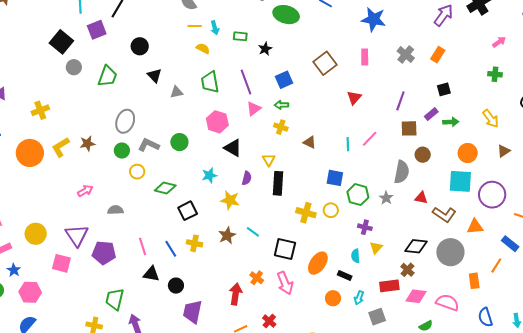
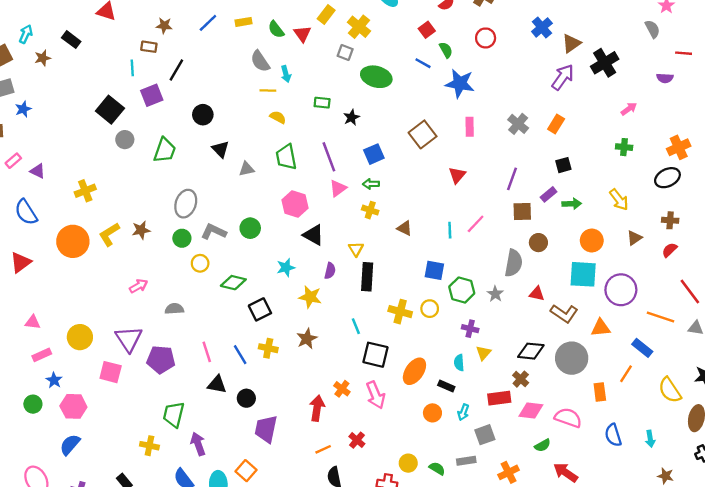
blue star: (374, 19) -> (460, 83), moved
cyan arrow: (215, 28) -> (286, 74), moved
cyan line: (253, 232) -> (356, 326), moved, turned 32

